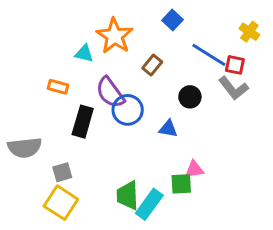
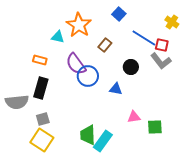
black rectangle: (83, 122) -> (41, 88), moved
green square: (181, 184) -> (155, 127), moved

